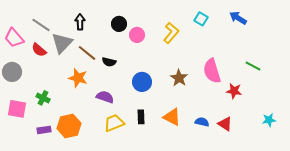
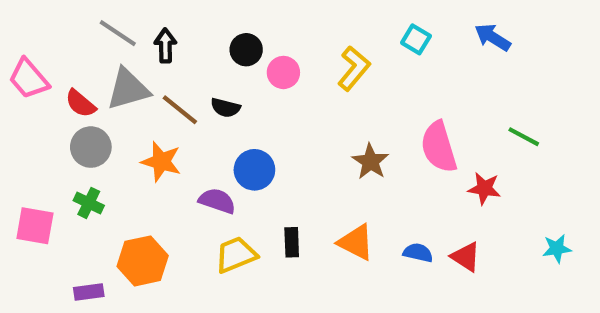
gray line: (41, 25) -> (118, 33), moved
gray triangle: (62, 43) -> (128, 89), turned 30
black semicircle: (109, 62) -> (225, 108), moved
gray circle: (12, 72) -> (91, 147), moved
blue circle: (142, 82) -> (254, 170), moved
purple rectangle: (44, 130) -> (89, 292), moved

